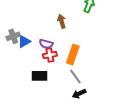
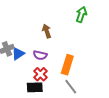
brown arrow: (62, 21) -> (47, 31), moved
red cross: (50, 55) -> (40, 74), moved, turned -32

